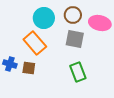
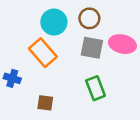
pink ellipse: (100, 23) -> (122, 44), moved
brown square: (29, 68) -> (45, 103), moved

